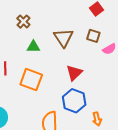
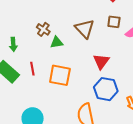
brown cross: (23, 22) -> (43, 29), moved

